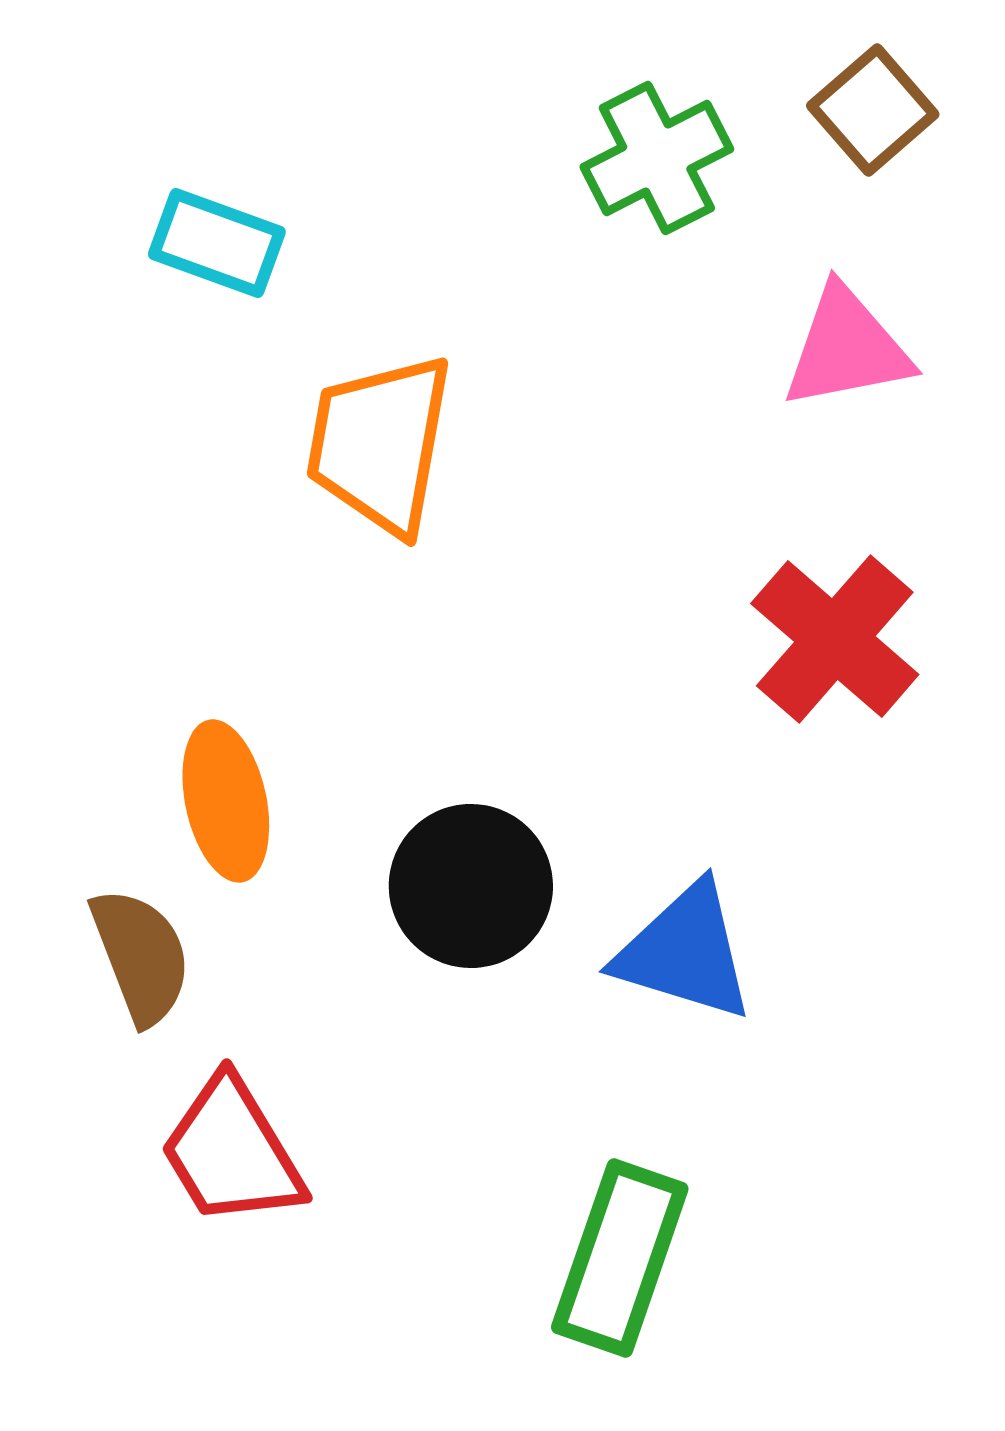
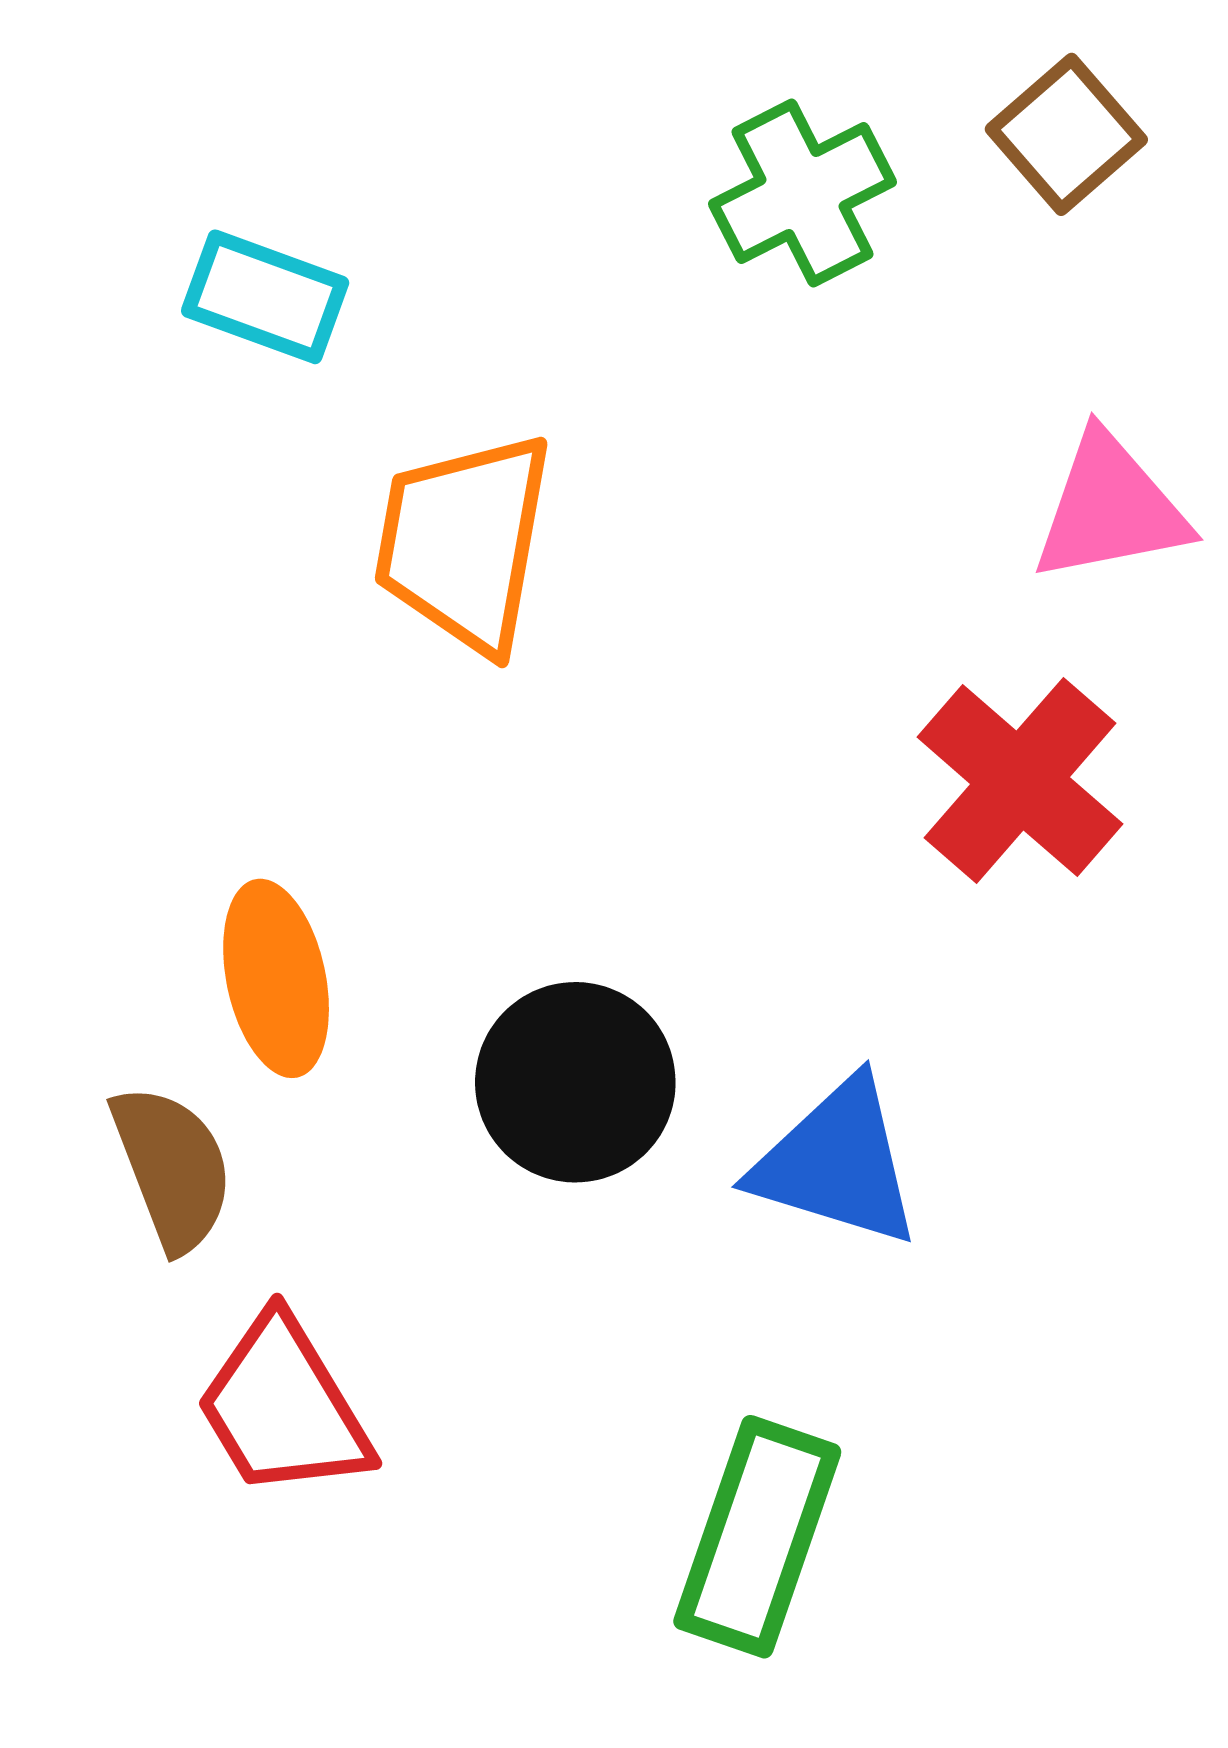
pink triangle: (847, 348) -> (1110, 508), moved

